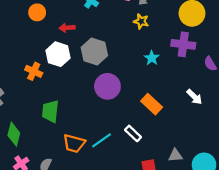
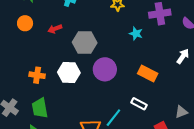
white hexagon: (58, 54) -> (69, 73), moved
white arrow: (194, 97) -> (183, 56), turned -84
green trapezoid: (50, 111) -> (40, 108), moved

